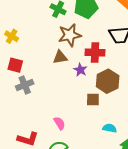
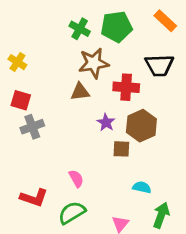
purple star: (80, 70) -> (106, 122), moved

